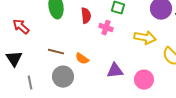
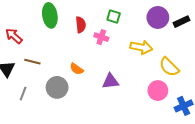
brown line: (56, 52) -> (32, 62), moved
pink circle: (144, 80) -> (158, 91), moved
gray line: (30, 83) -> (23, 94), turned 32

